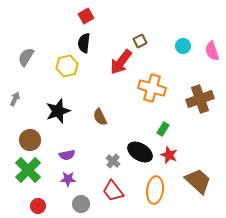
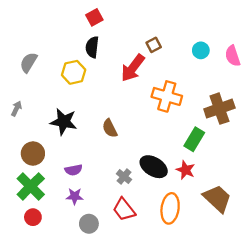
black star: (58, 111) -> (64, 122), turned 30
green rectangle: (163, 129) -> (194, 139), moved, size x1.5
red circle: (38, 206) -> (33, 217), moved

